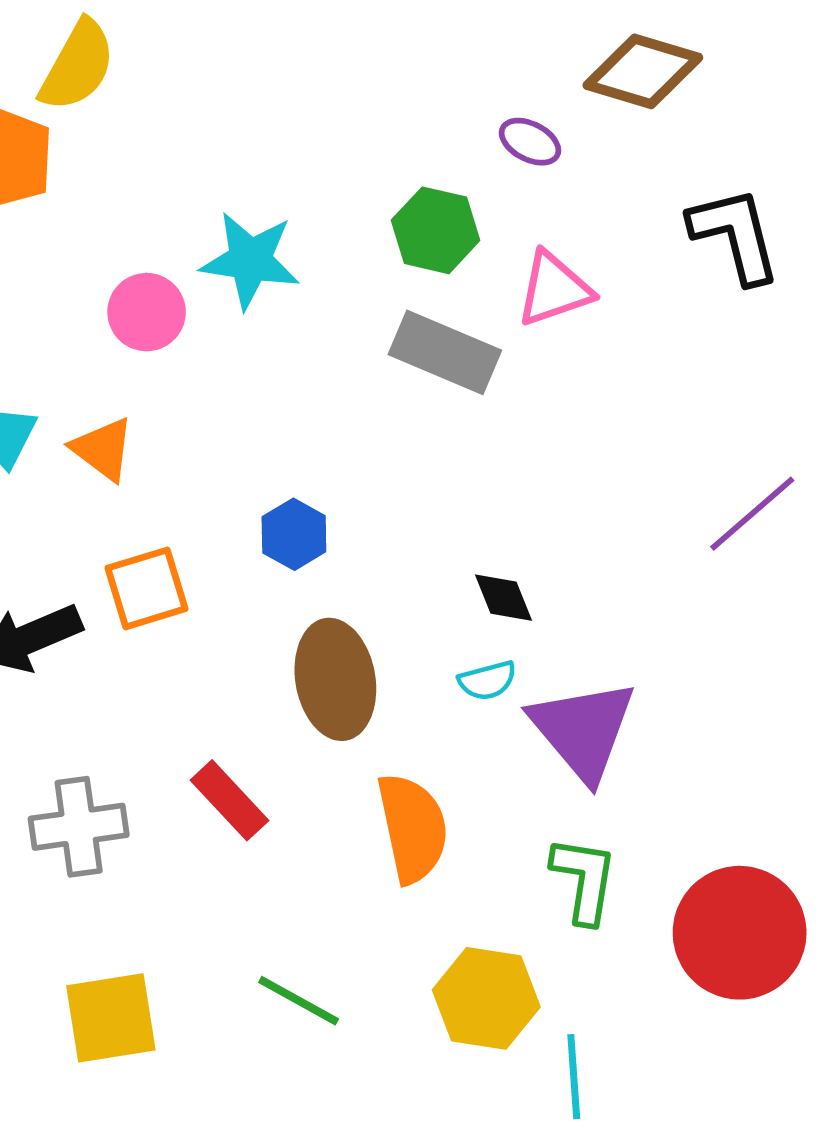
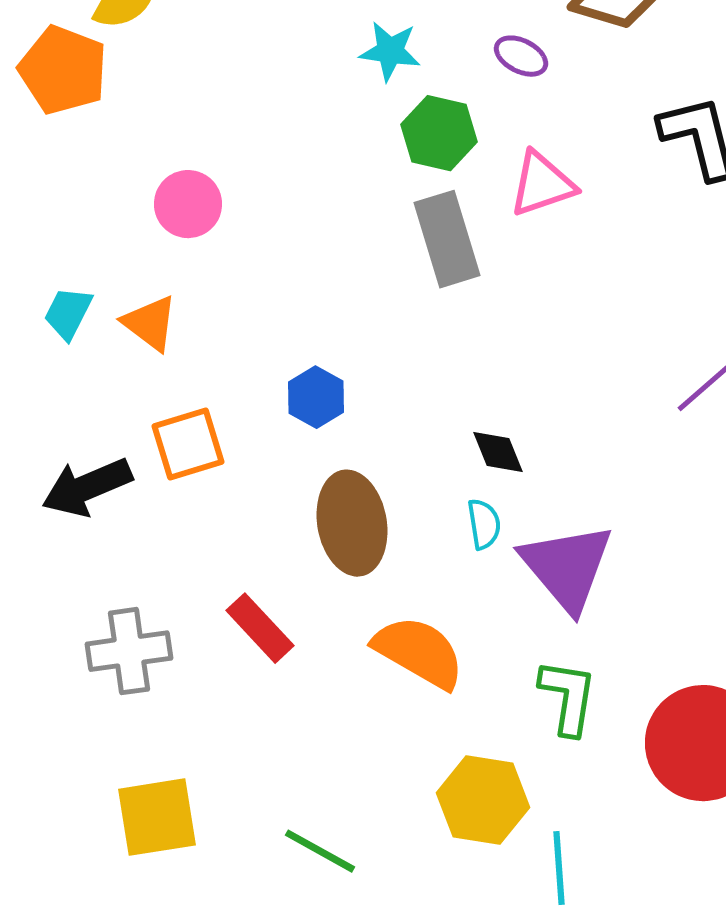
cyan star: (250, 260) -> (390, 51), moved, size x0.7
gray rectangle: (445, 352) -> (447, 239), turned 50
cyan semicircle: (487, 681) -> (484, 524), turned -84
orange semicircle: (413, 828) -> (419, 652), turned -48
green line: (299, 1001) -> (320, 851), moved

